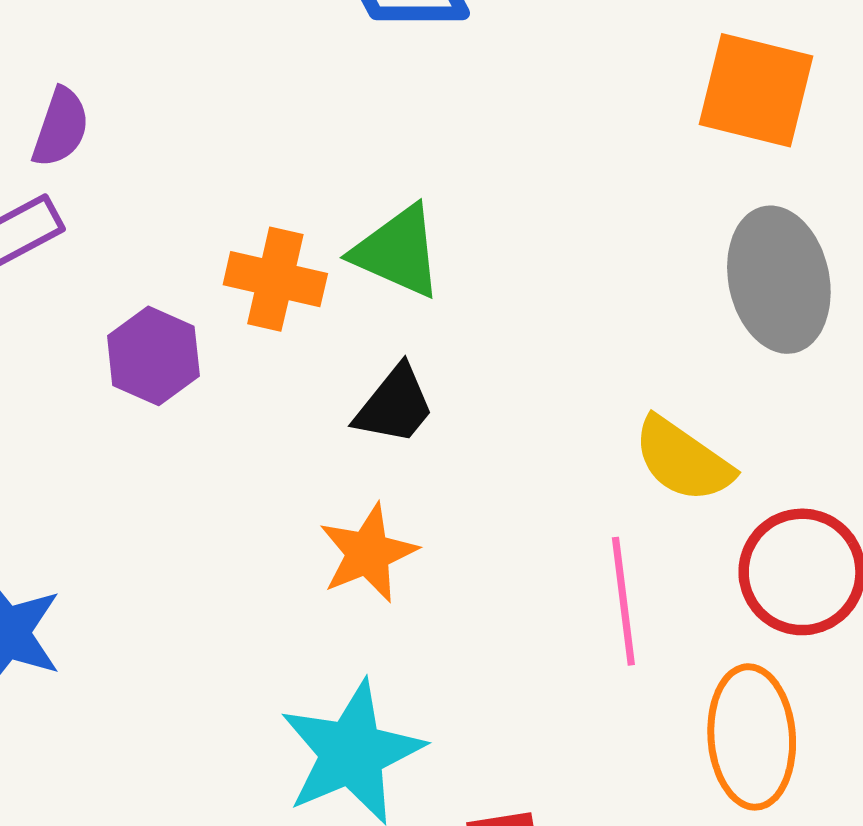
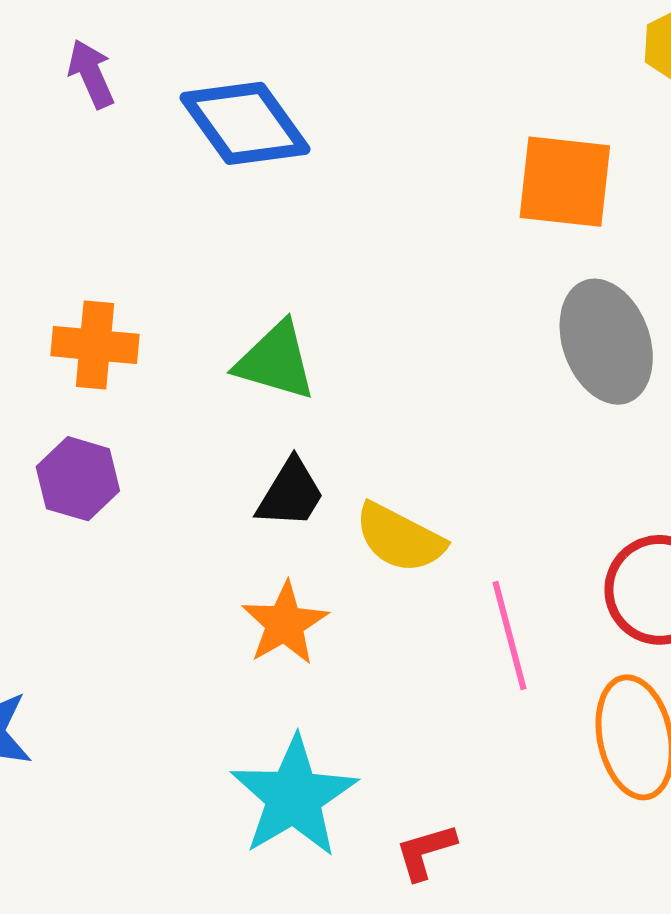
orange cross: (275, 279) -> (95, 345), moved
yellow semicircle: (683, 460) -> (400, 538), moved

